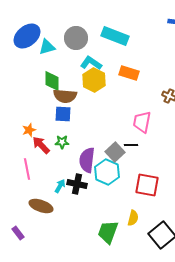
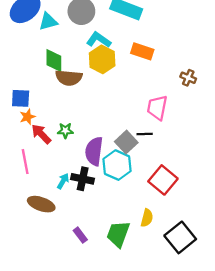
blue square: (63, 114) -> (21, 98), moved
red square: (147, 185) -> (163, 180), turned 30
purple rectangle: (18, 233) -> (80, 235), moved

